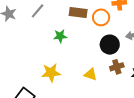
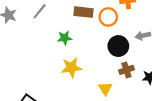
yellow star: (51, 73) -> (71, 68), moved
yellow triangle: (91, 74) -> (105, 89), moved, turned 40

